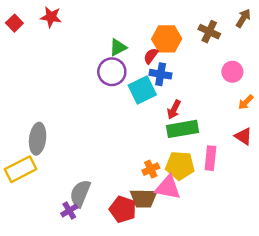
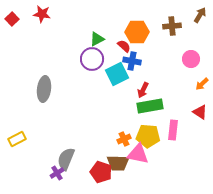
brown cross: (209, 32) -> (172, 26), turned -30
red semicircle: (151, 56) -> (124, 46), turned 96
gray ellipse: (38, 139) -> (44, 89), moved
yellow rectangle: (21, 169) -> (17, 139), size x0.7

